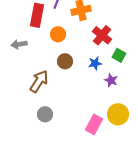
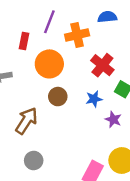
red rectangle: (37, 15) -> (24, 41), size x0.6
orange circle: (58, 34) -> (49, 64), size x1.5

